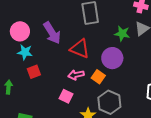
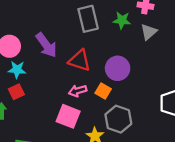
green star: (122, 34) -> (122, 20), moved
red square: (34, 72) -> (16, 92), moved
pink square: (66, 96) -> (68, 116), size x1.5

